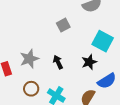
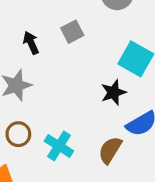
black arrow: (58, 62) -> (31, 43), moved

